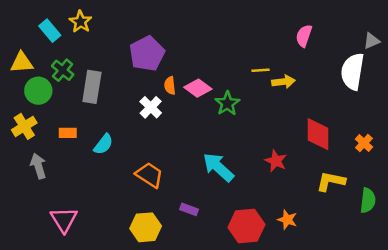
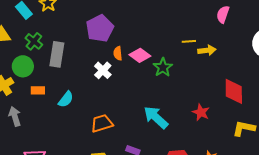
green circle: (38, 91) -> (23, 66), moved
orange trapezoid: (149, 175) -> (102, 123), turned -50

